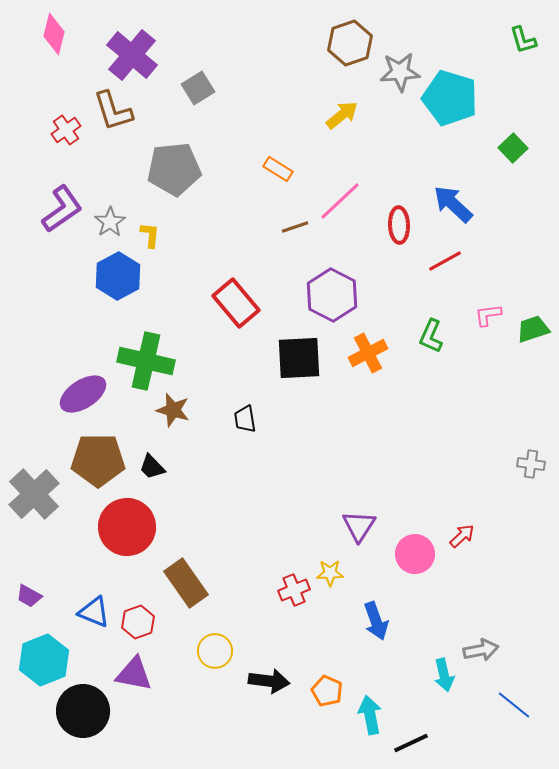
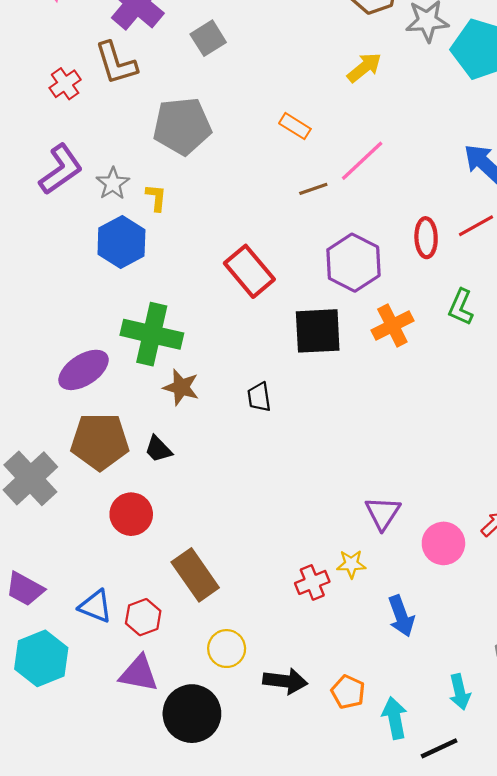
red ellipse: (399, 225) -> (426, 238), moved
red circle: (127, 527) -> (131, 514), size x0.7
purple trapezoid: (29, 596) -> (25, 589), size x1.4
cyan arrow: (444, 675) -> (460, 692), moved
black circle: (83, 711) -> (192, 714), moved

